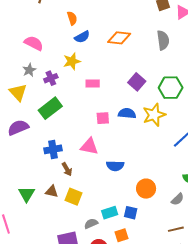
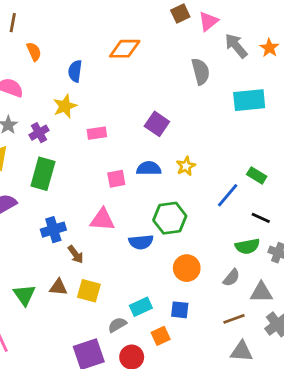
orange semicircle: (72, 18) -> (34, 52), moved
blue semicircle: (82, 37) -> (75, 71), turned 133
orange diamond: (119, 38) -> (125, 49), moved
gray semicircle: (163, 40) -> (201, 71), moved
green hexagon: (171, 88) -> (170, 218), moved
green rectangle: (50, 108) -> (43, 174), turned -30
yellow star: (154, 115) -> (186, 166), size x0.6
blue square: (131, 213) -> (180, 310), moved

